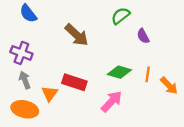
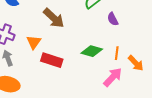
orange triangle: (50, 94) -> (34, 42), moved
pink arrow: (112, 101) -> (113, 77), moved

